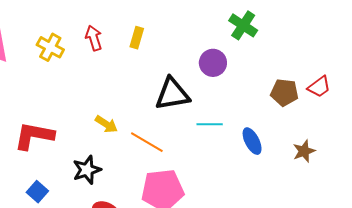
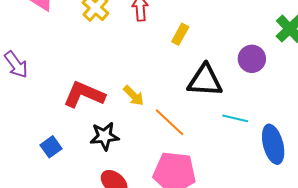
yellow rectangle: (137, 38) -> (180, 34), moved
red L-shape: (34, 136) -> (84, 95), moved
blue ellipse: (252, 141) -> (273, 144), size x1.4

